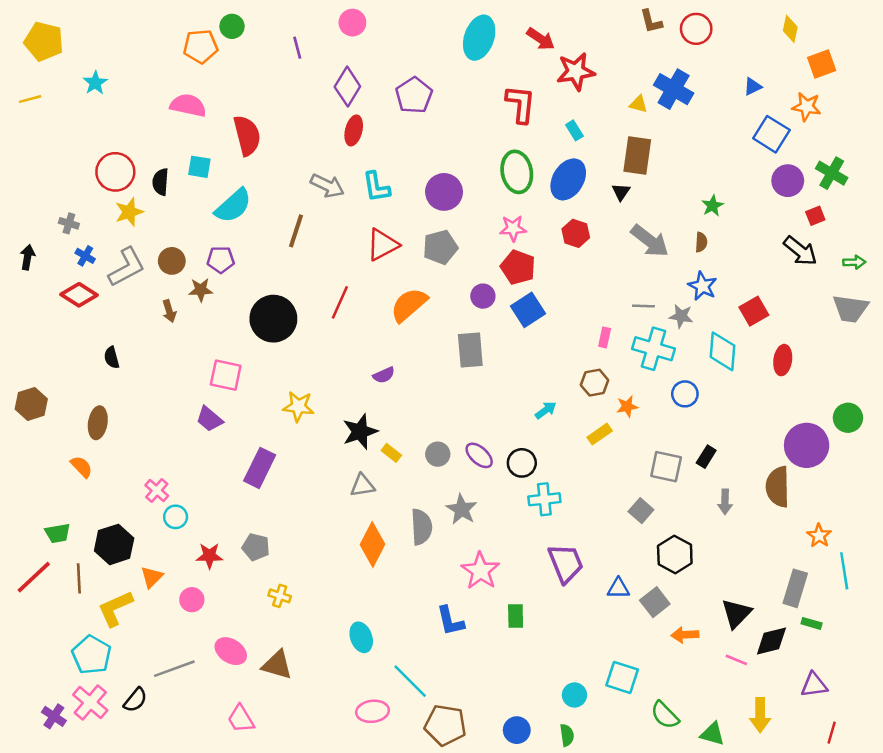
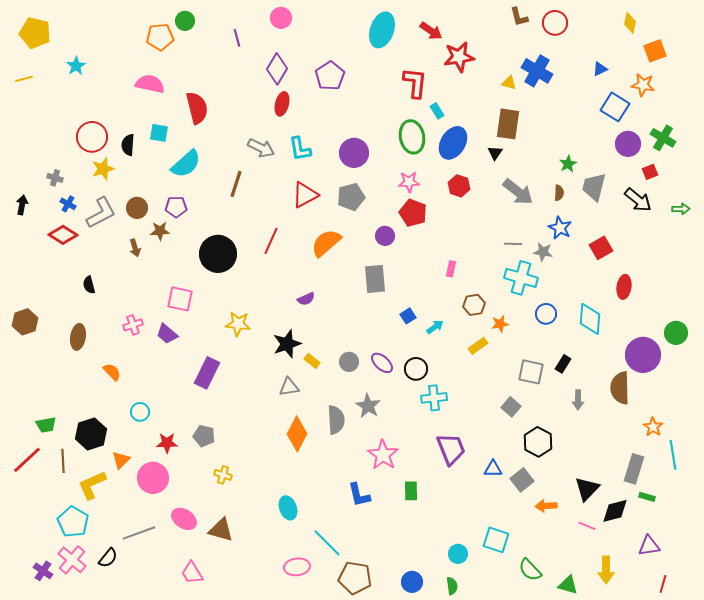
cyan rectangle: (574, 130) -> (437, 111), moved
gray trapezoid: (850, 309) -> (594, 187), moved, turned 96
blue square: (528, 310) -> (408, 316), moved, size x0.6
pink rectangle: (605, 337) -> (451, 269), moved
cyan diamond: (723, 351) -> (590, 319), moved
orange semicircle: (81, 467) -> (112, 372), moved
pink cross: (157, 491) -> (133, 325), moved, turned 30
pink circle: (192, 600) -> (153, 478), size x1.6

